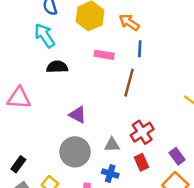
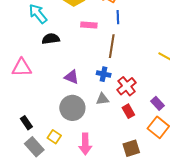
black rectangle: (18, 164) -> (26, 123), turned -64
blue cross: (110, 174) -> (104, 74), moved

